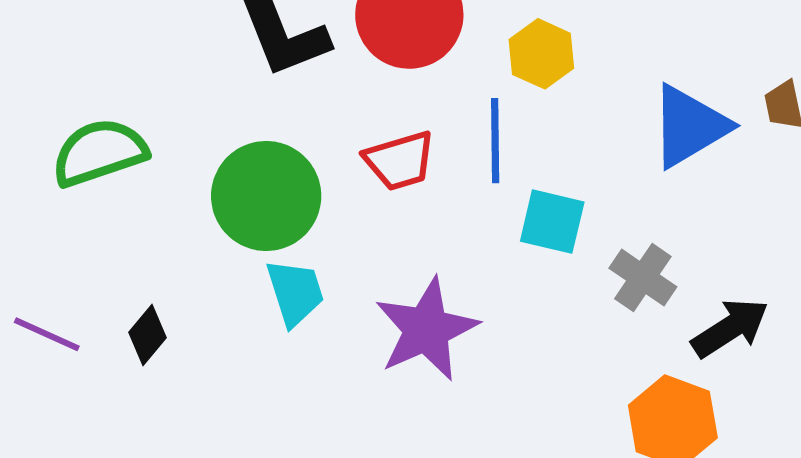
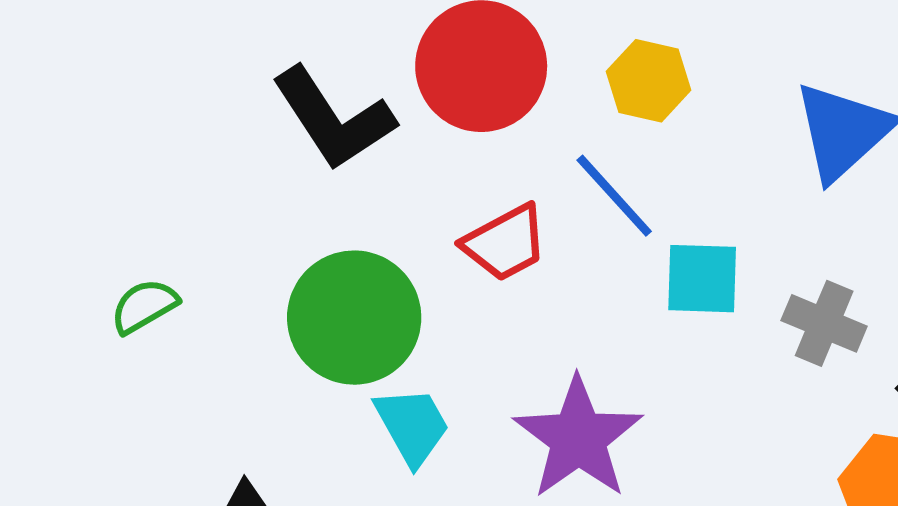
blue line: (495, 141) -> (614, 196), turned -30
green semicircle: (99, 152) -> (144, 306), size x0.6

